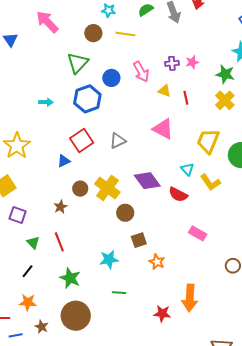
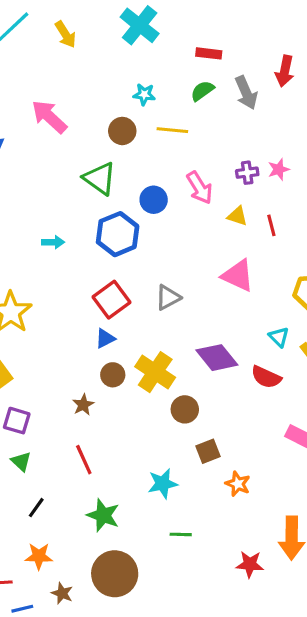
green triangle: (78, 63) -> (100, 178), turned -35
blue triangle: (64, 161) -> (105, 338), moved
green triangle: (33, 243) -> (21, 461), moved

